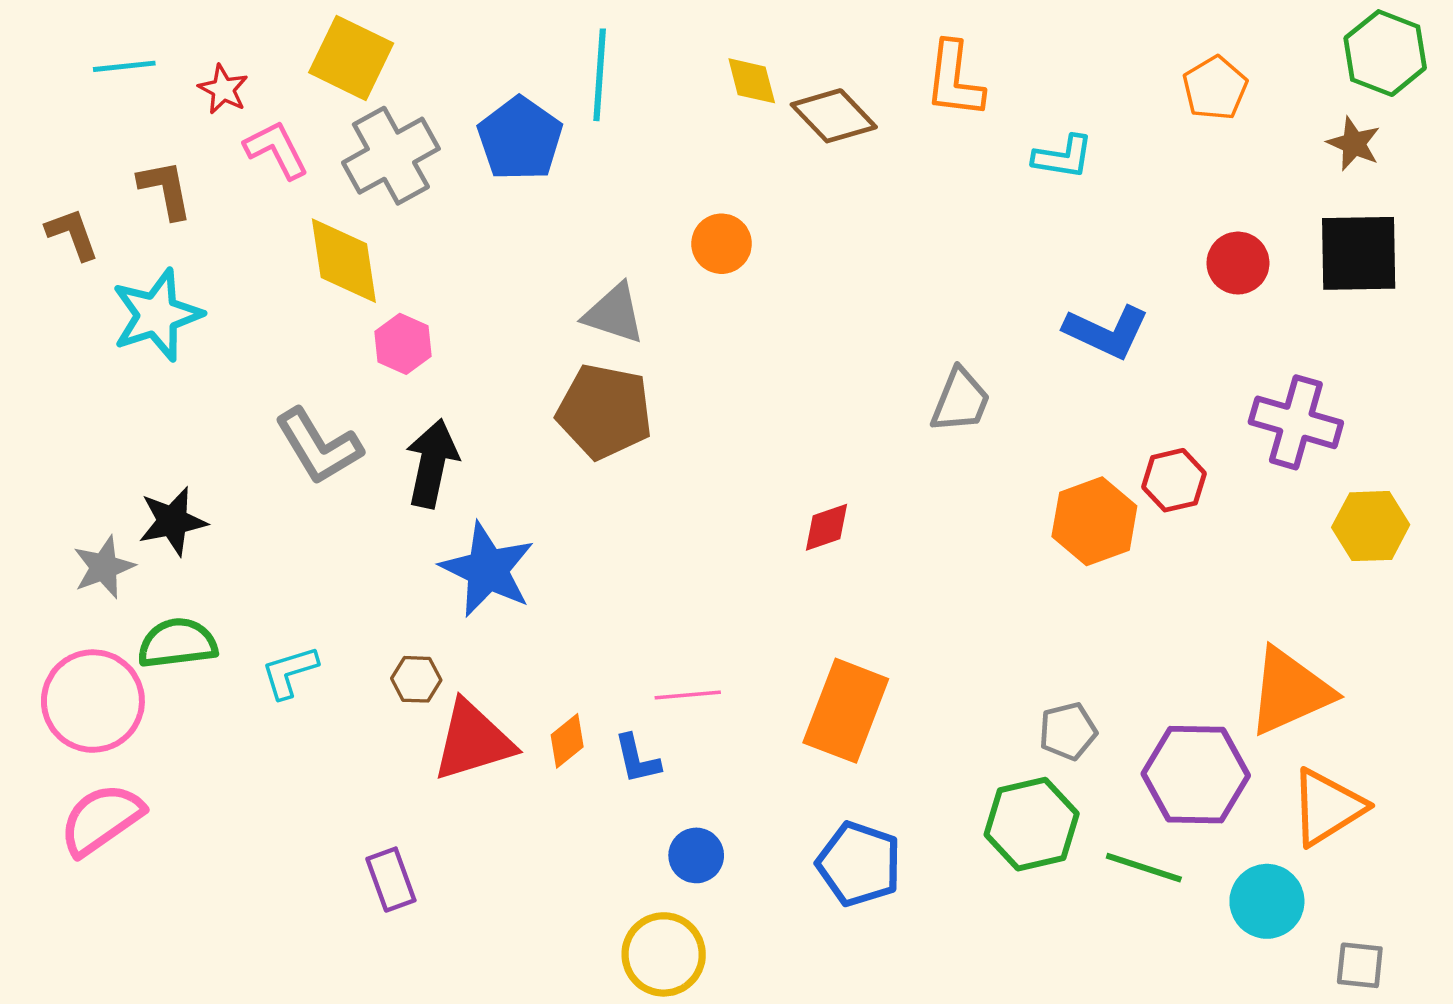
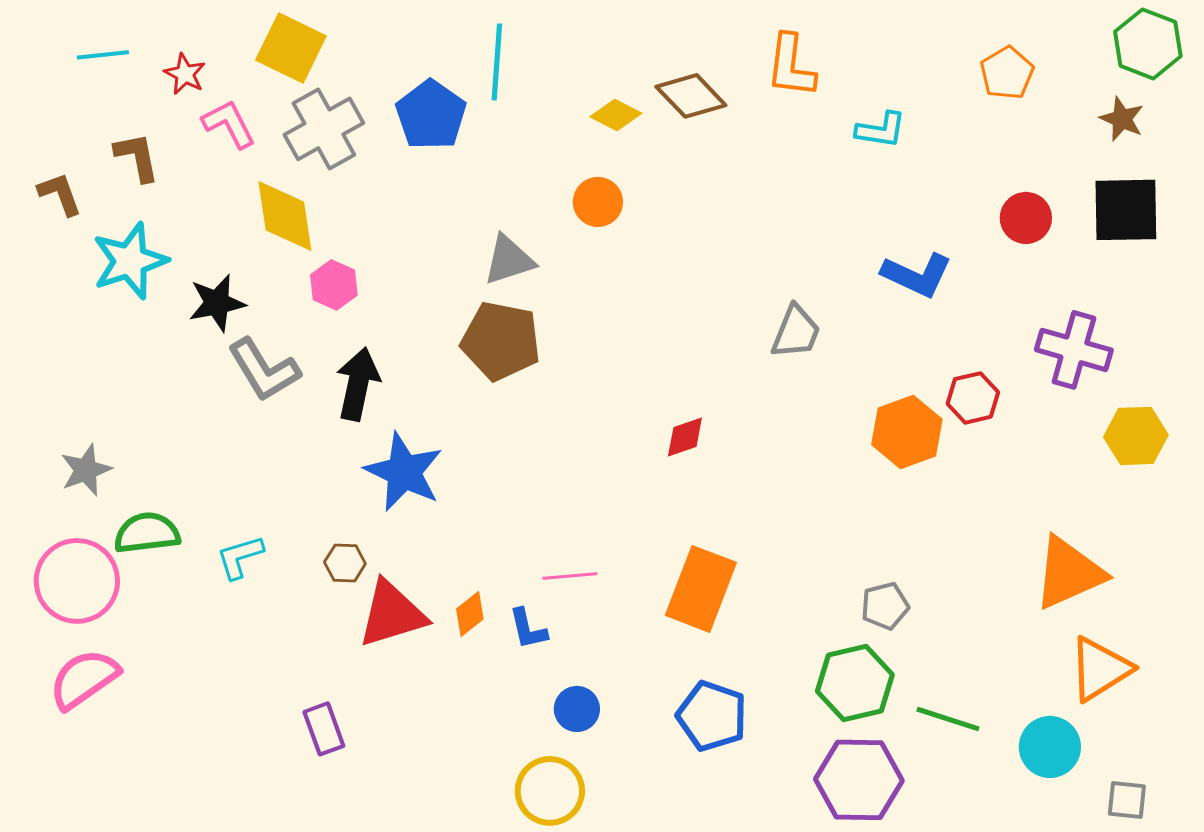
yellow diamond: (752, 81) -> (616, 115), moved, turned -48
gray triangle: (614, 314) -> (509, 260), turned -36
black star: (173, 521) -> (217, 303), moved
purple hexagon: (1196, 775) -> (859, 780), moved

